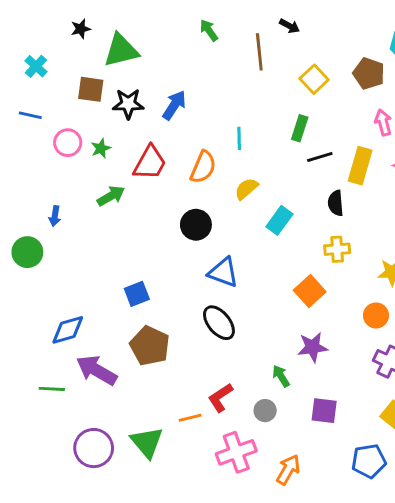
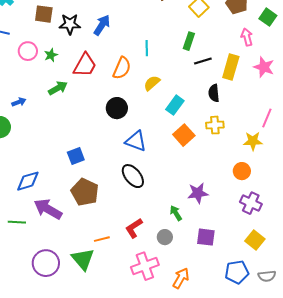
blue arrow: (55, 216) -> (19, 102), turned -120
orange square: (310, 291) -> (184, 135), moved
orange line: (190, 418) -> (102, 239), moved

